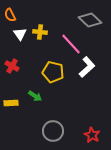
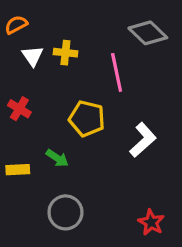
orange semicircle: (10, 15) -> (16, 25), turned 88
pink line: (71, 44) -> (117, 72), turned 30
white L-shape: (87, 67) -> (143, 140), moved
gray circle: (53, 131) -> (65, 212), moved

